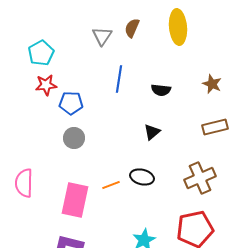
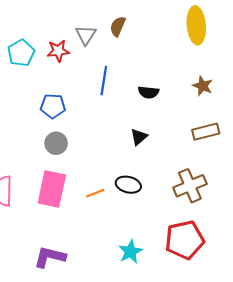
yellow ellipse: (178, 27) -> (196, 25), moved
red star: (46, 85) -> (58, 51), moved
pink rectangle: (75, 200) -> (52, 189), moved

